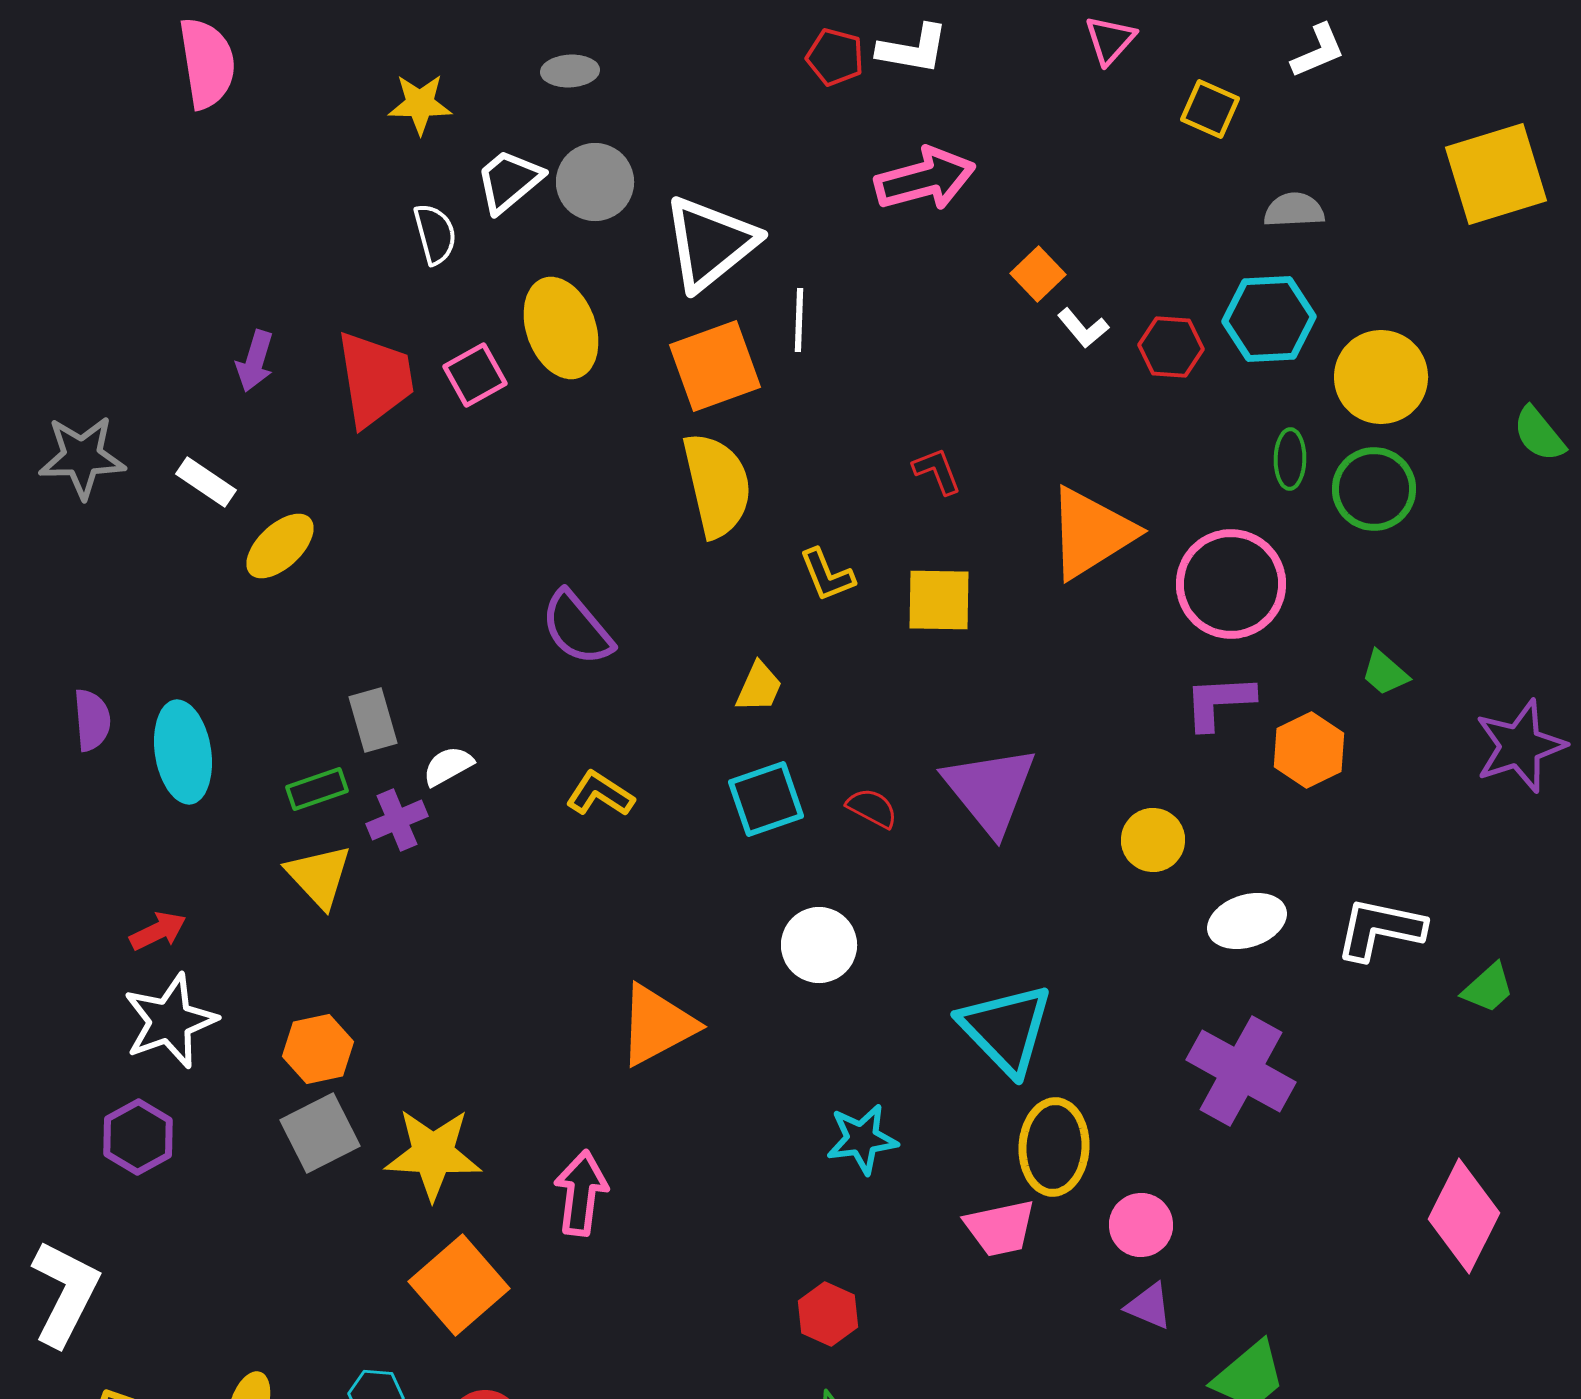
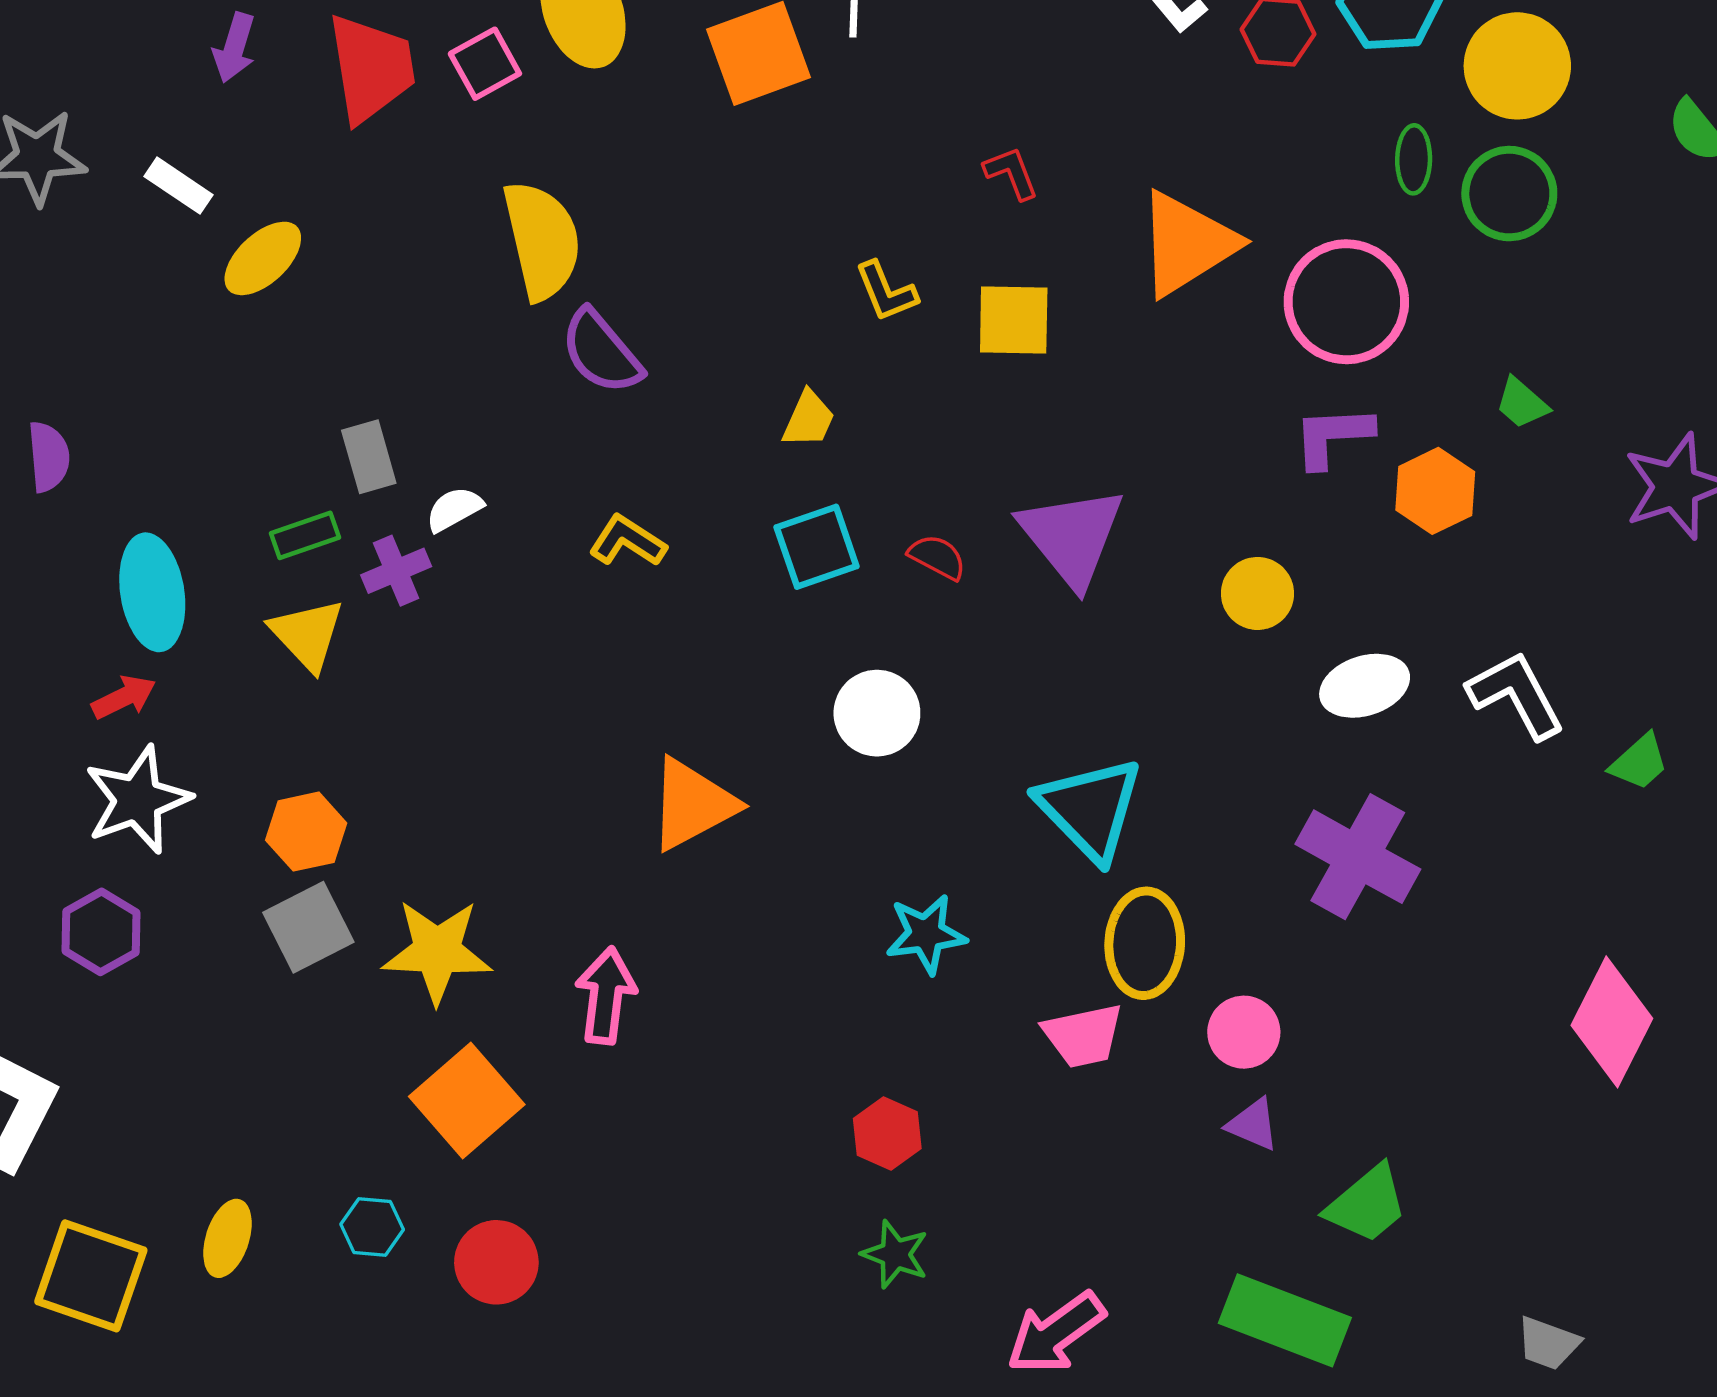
yellow semicircle: (717, 485) -> (542, 240), moved
cyan ellipse: (183, 752) -> (152, 592), moved
white L-shape: (1380, 929) -> (1516, 695), turned 50

